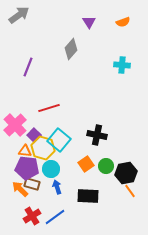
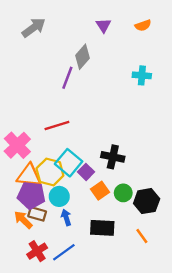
gray arrow: (19, 15) -> (34, 28), moved
purple line: (28, 67) -> (67, 78), moved
purple square: (34, 135) -> (86, 172), moved
orange triangle: (25, 151) -> (29, 175), size x1.6
orange line: (130, 191) -> (142, 236), moved

